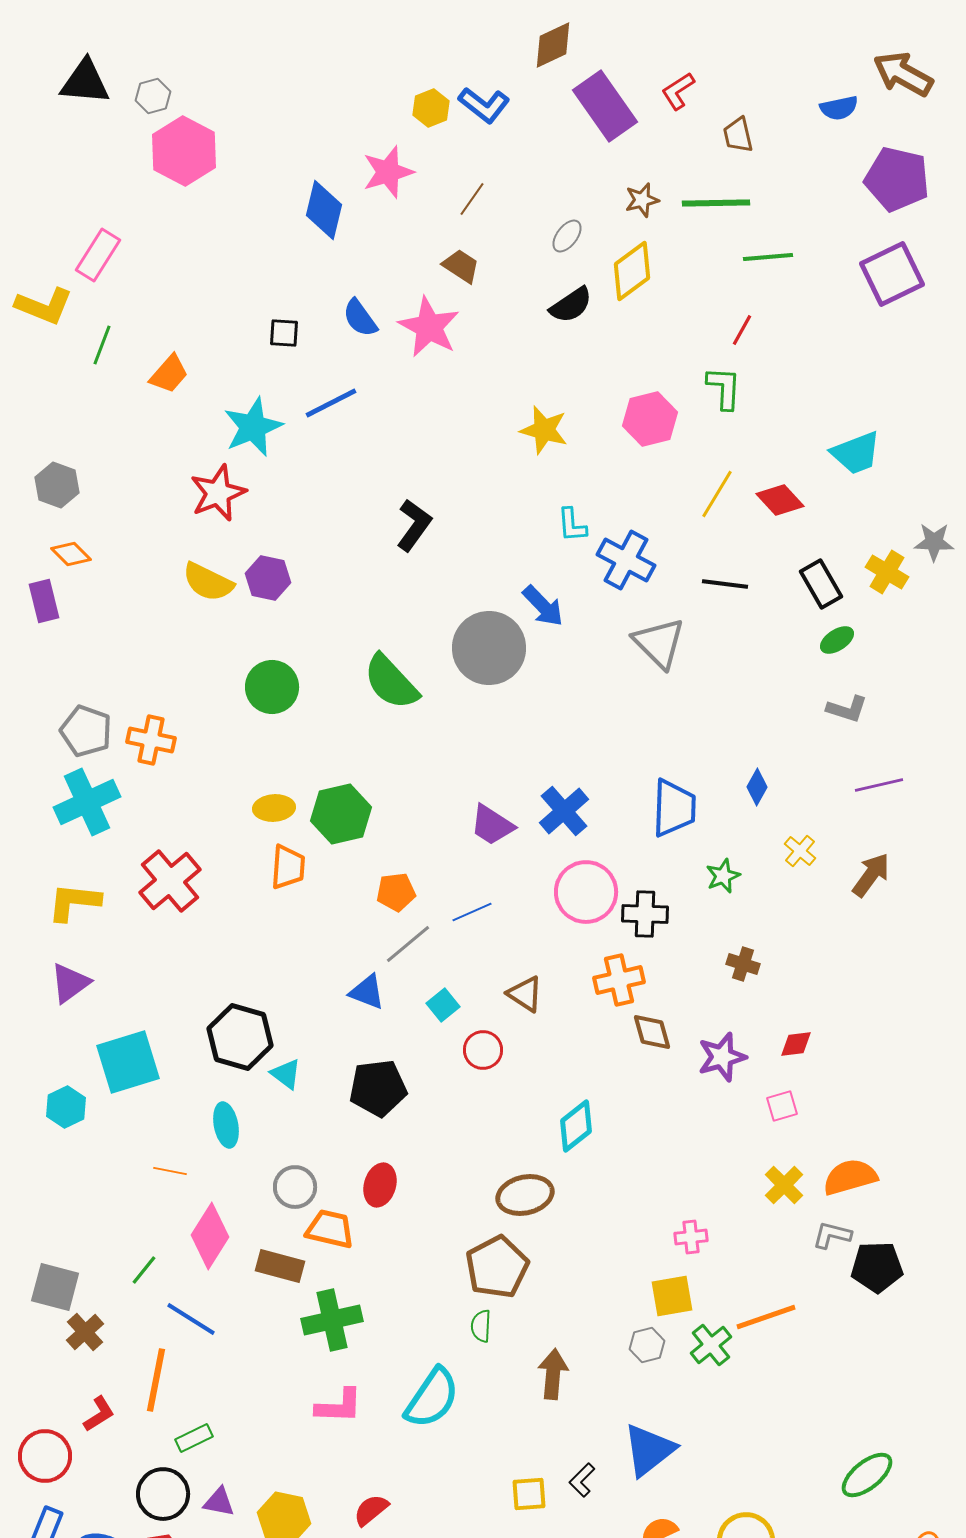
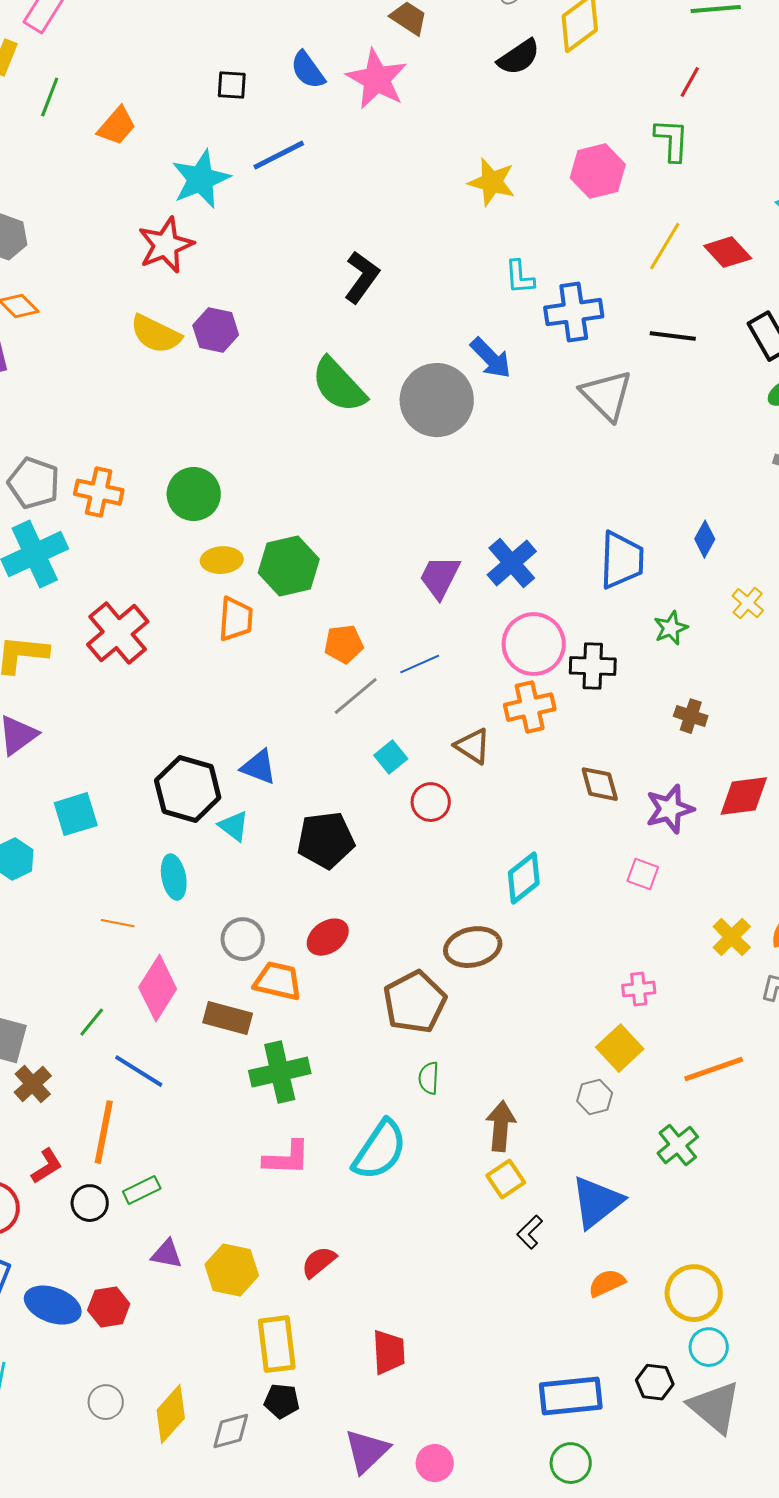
blue cross: (626, 560) -> (574, 312), turned -36
green semicircle: (391, 682) -> (339, 385), moved
green circle: (272, 687) -> (194, 494), moved
purple trapezoid: (492, 825) -> (440, 577), turned 84
orange cross: (619, 980) -> (530, 707), moved
blue triangle: (367, 992) -> (259, 767), moved
red diamond: (796, 1044) -> (744, 796), size x1.6
cyan square: (128, 1062) -> (76, 814), size x0.7
pink square: (782, 1106) -> (643, 874), moved, turned 36
red ellipse: (380, 1185) -> (328, 937), turned 39
brown pentagon: (497, 1267) -> (415, 1002), moved
yellow square: (672, 1296) -> (620, 1048), turned -33
green cross: (711, 1345) -> (678, 1145), moved
black circle: (163, 1494) -> (90, 1203), moved, size x0.7
yellow square: (529, 1494) -> (506, 1179), moved, turned -30

